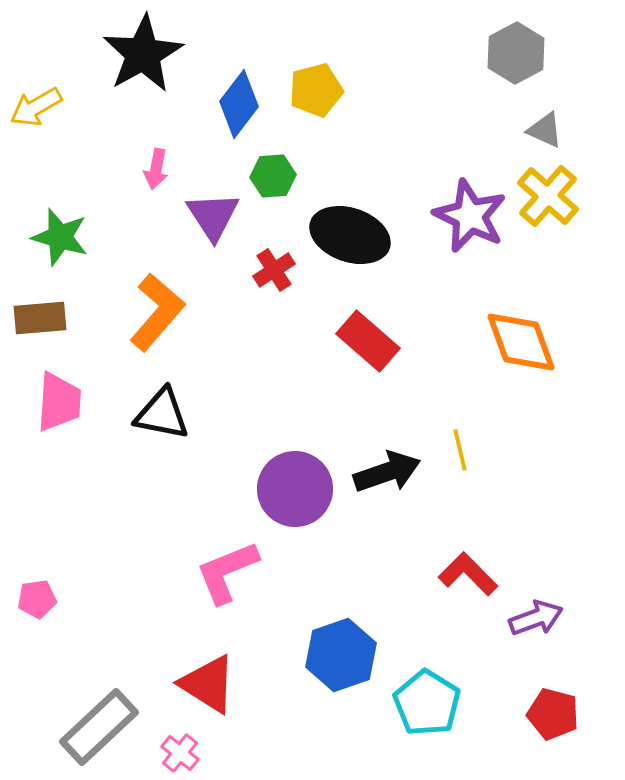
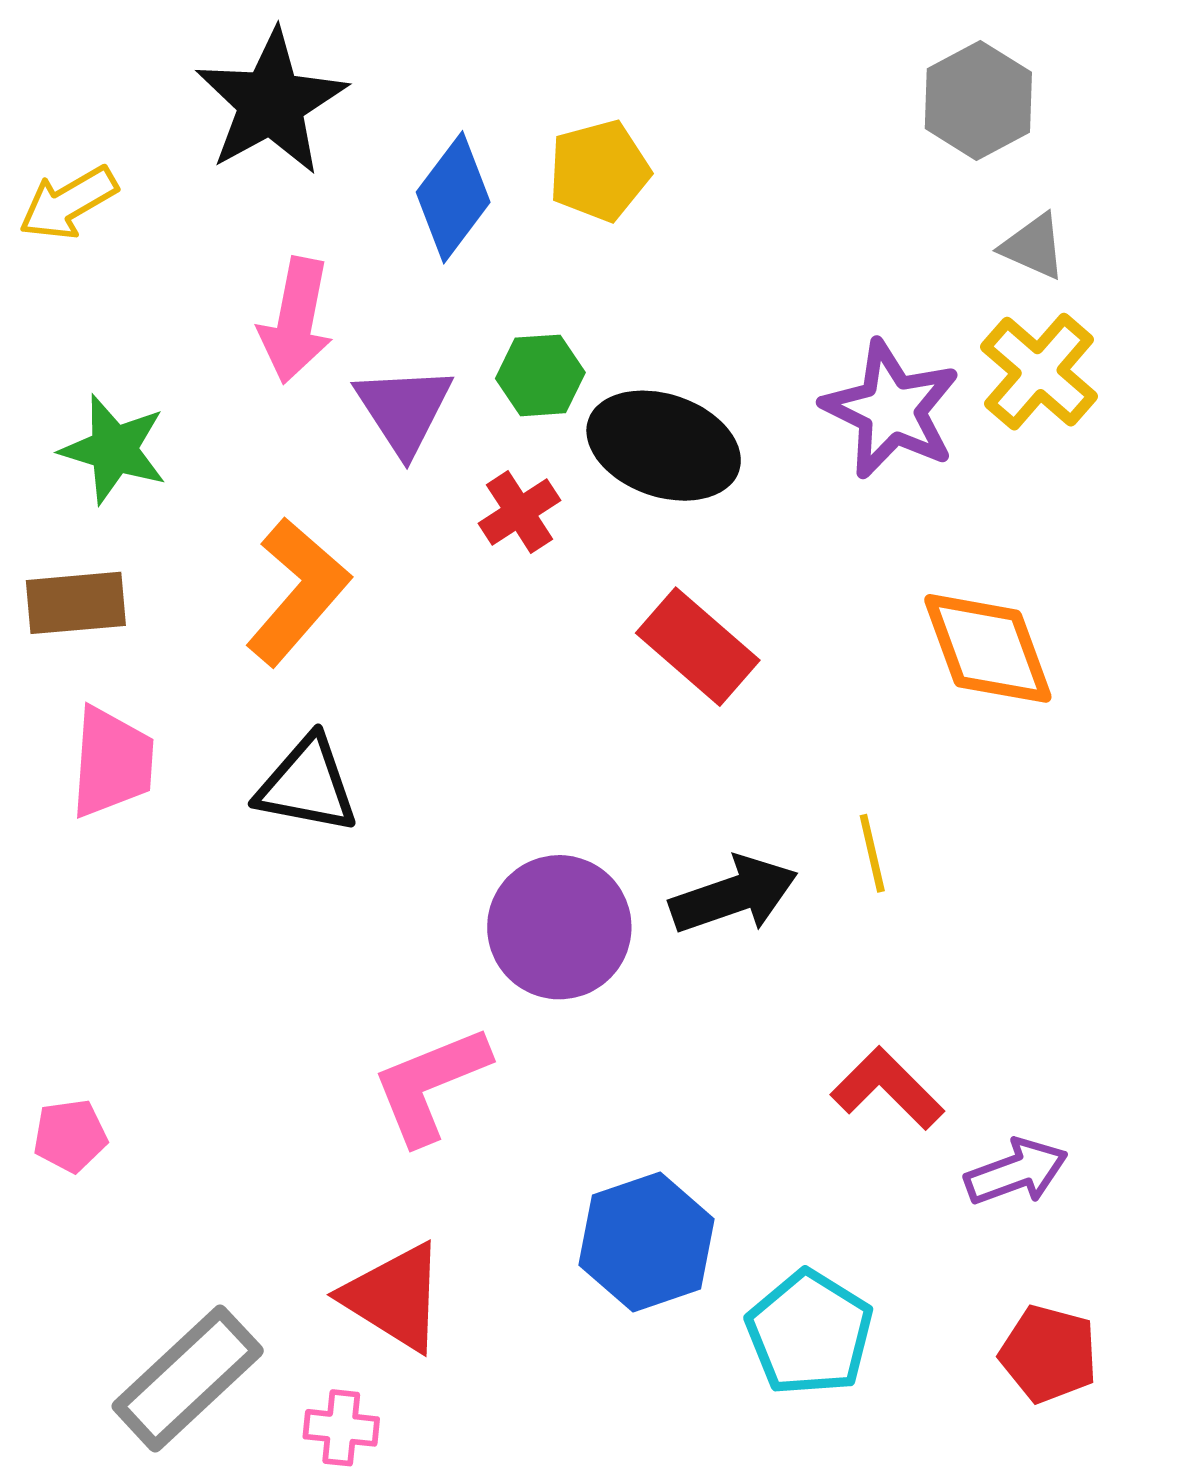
pink arrow: (156, 169) -> (296, 320), size x1.6
green hexagon: (273, 176) -> (540, 375), moved
pink cross: (180, 753) -> (341, 1428), turned -33

